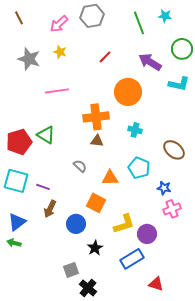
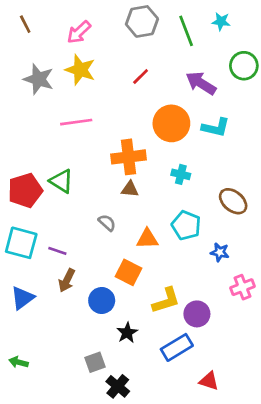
gray hexagon: (92, 16) -> (142, 21), moved
yellow star: (60, 52) -> (80, 70), size x1.6
cyan L-shape: (179, 84) -> (216, 127), moved
pink cross: (172, 209) -> (243, 287), moved
green arrow: (14, 243) -> (18, 362), moved

